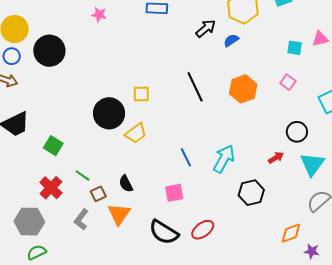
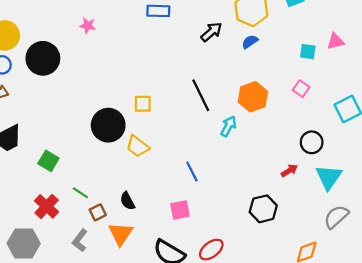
pink star: (99, 15) -> (88, 26), moved
blue semicircle: (231, 40) -> (250, 42), moved
yellow trapezoid: (136, 133) -> (137, 146), turned 75
cyan arrow: (224, 159) -> (228, 126), moved, size x0.7

